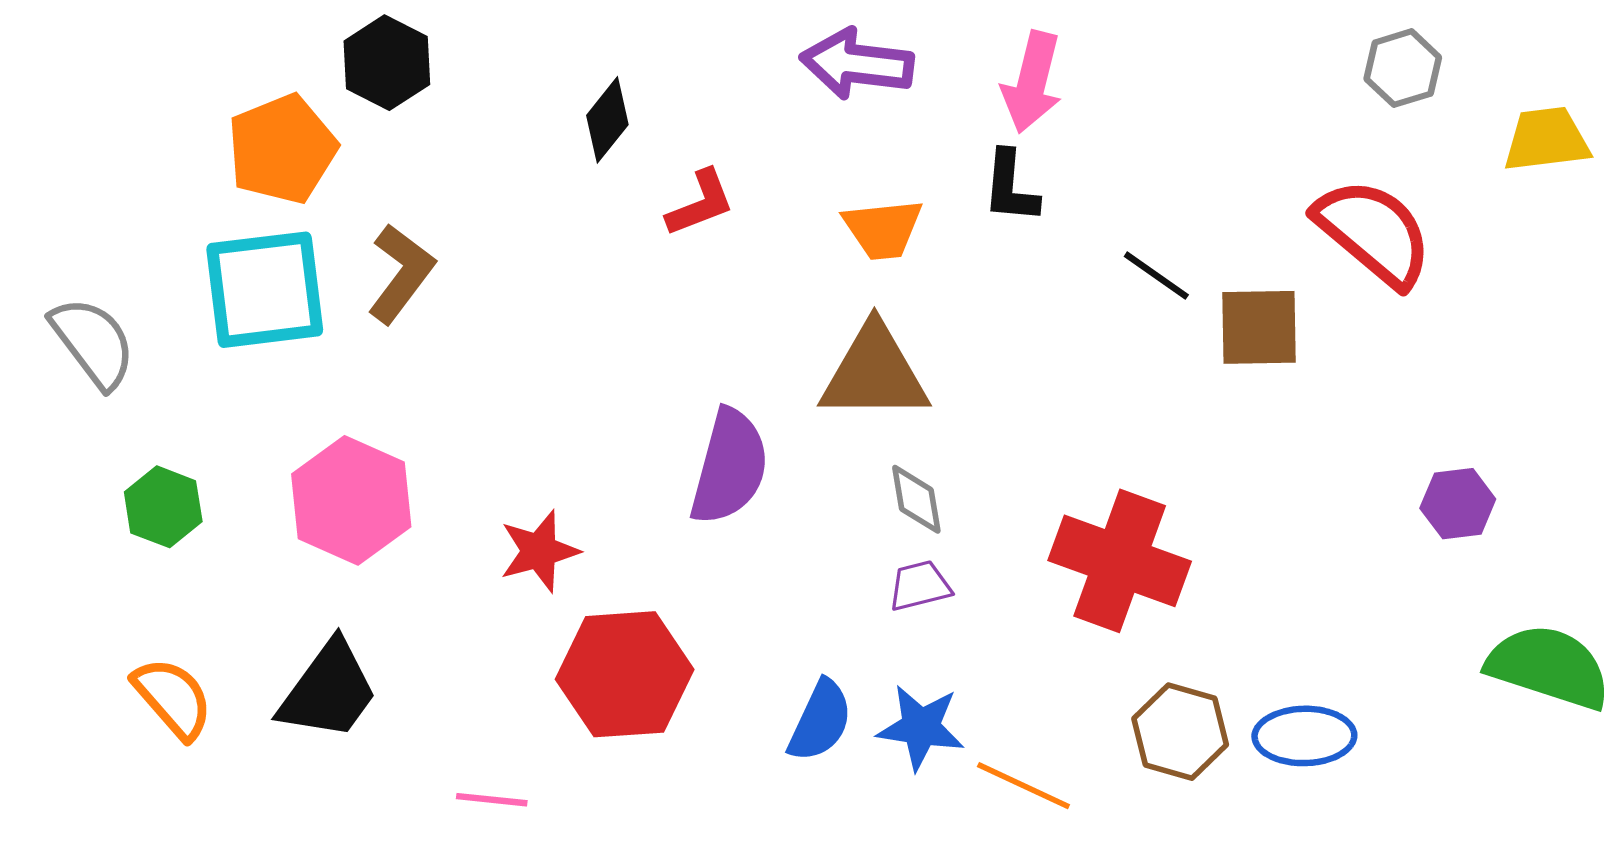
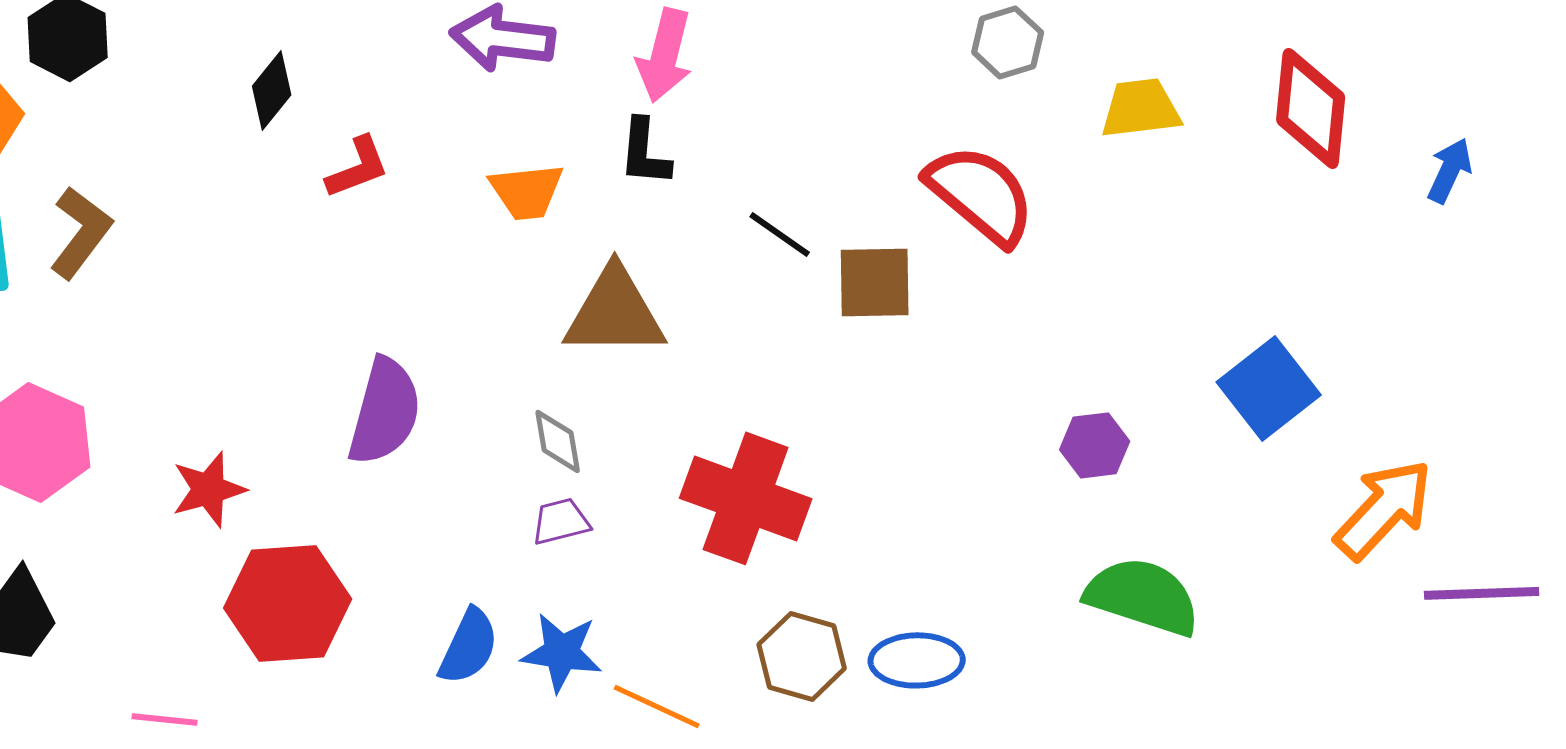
brown triangle: (874, 373) -> (615, 312), moved
purple hexagon: (1458, 504) -> (1095, 445), moved

